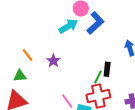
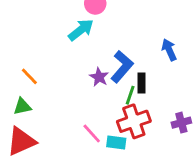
blue L-shape: (95, 23) -> (122, 67), moved
purple star: (53, 61) -> (99, 77), moved

